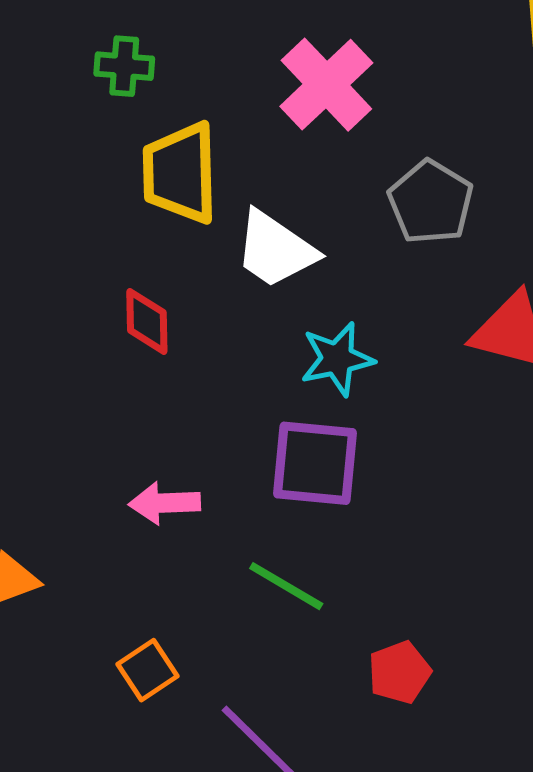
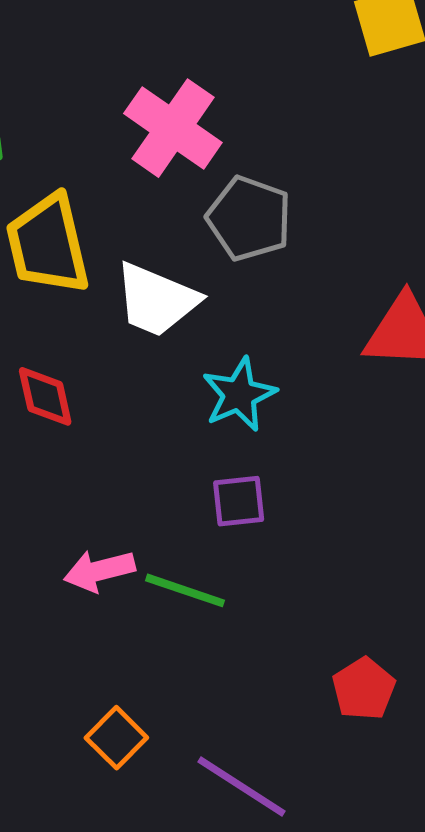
gray pentagon: (431, 202) -> (249, 218), moved
purple square: (315, 463) -> (239, 501), size x0.6
green line: (286, 586) -> (185, 590), moved

